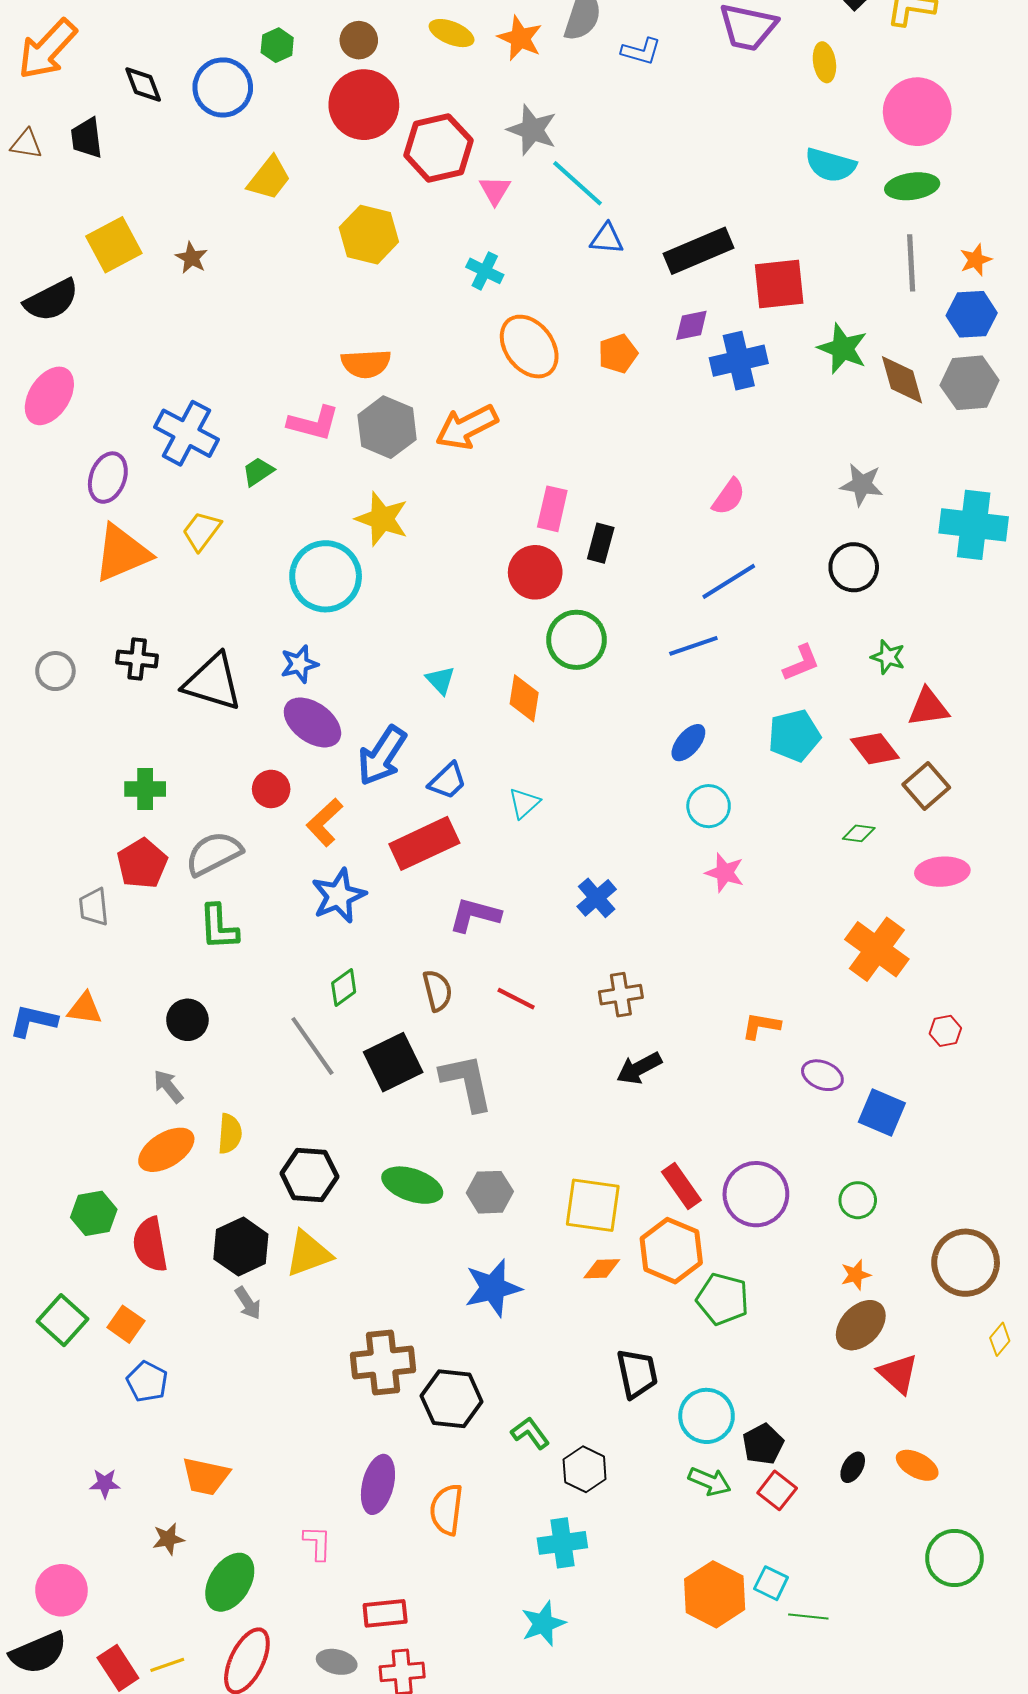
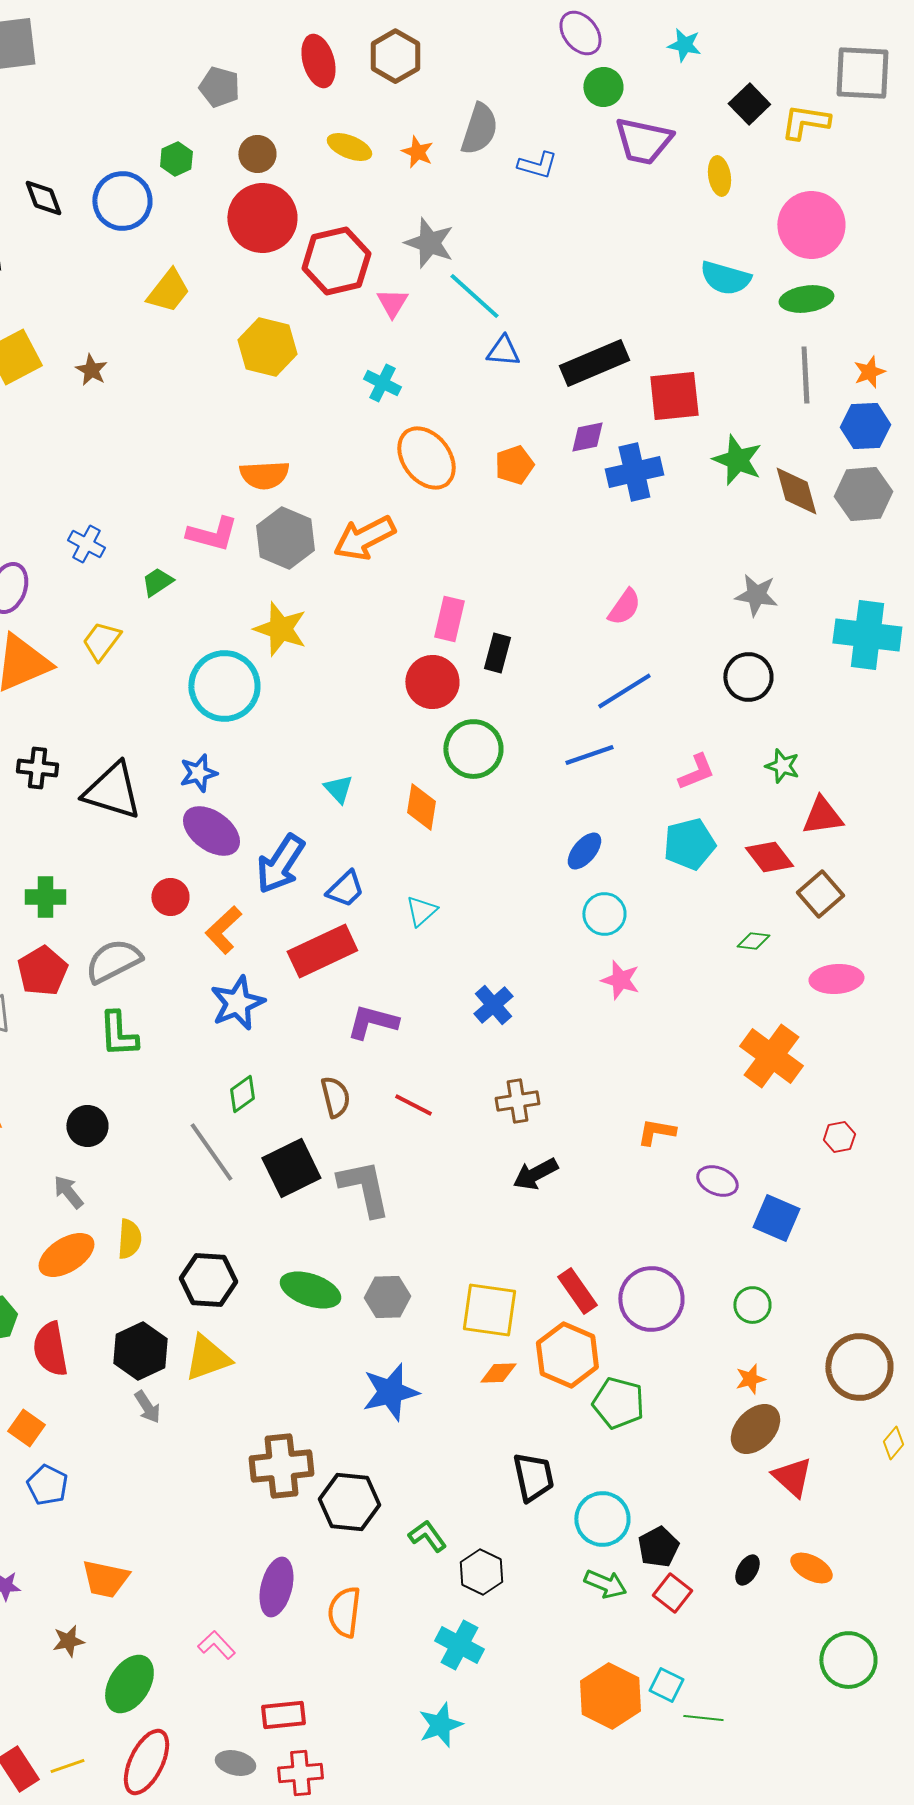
orange star: (520, 38) -> (417, 152), size x0.7
blue cross: (186, 433) -> (86, 544), size x0.6
pink L-shape: (317, 1543) -> (216, 1645), turned -45
cyan cross: (562, 1543) -> (459, 1645), turned 36

